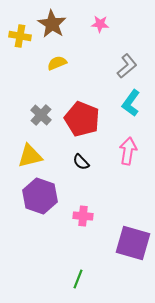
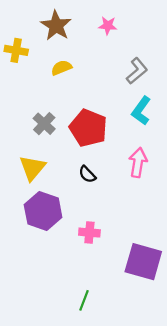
yellow cross: (20, 36) -> (16, 50), moved
yellow triangle: (30, 156) -> (32, 168), turned -36

